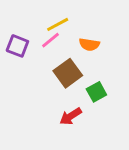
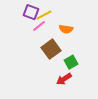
purple square: (17, 46) -> (31, 12), moved
red arrow: (71, 116) -> (64, 79), moved

